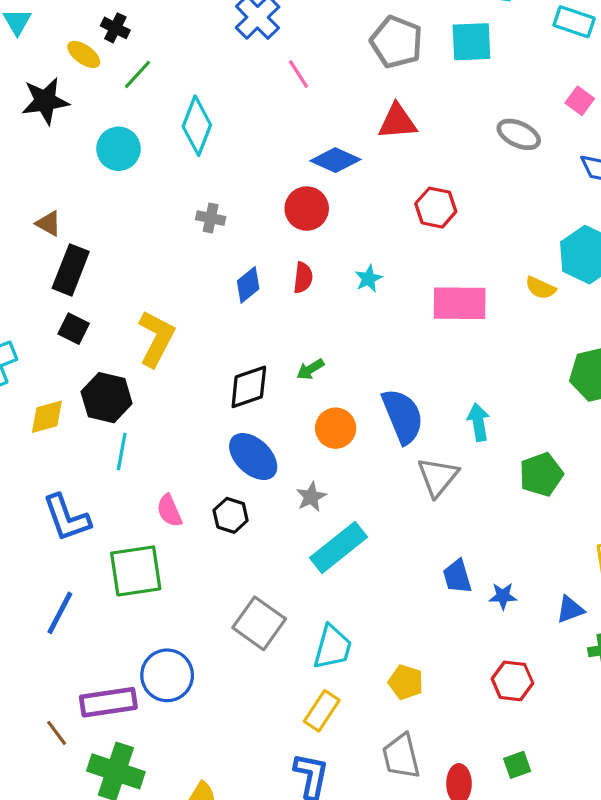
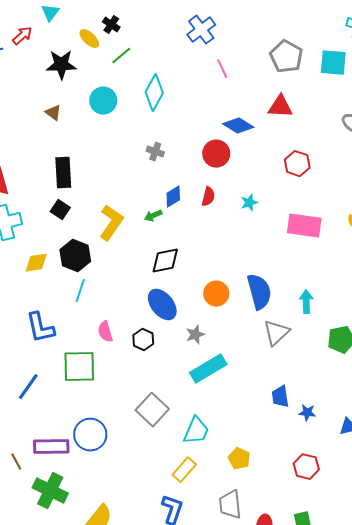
brown triangle: (49, 223) -> (53, 113), moved
black rectangle: (71, 270) -> (63, 173), turned -32
green arrow: (310, 369) -> (153, 216), moved

